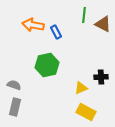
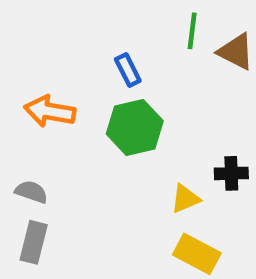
orange arrow: (33, 25) -> (50, 111), moved
green hexagon: (47, 65) -> (135, 127), moved

